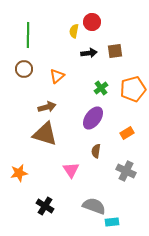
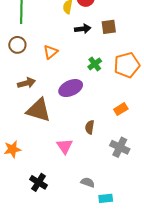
brown arrow: (47, 107) -> (26, 83), moved
purple ellipse: (93, 118) -> (71, 88), moved, turned 30
gray semicircle: (94, 206) -> (88, 182), size x0.6

